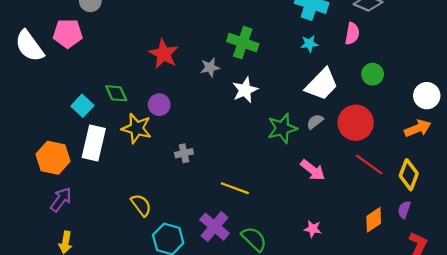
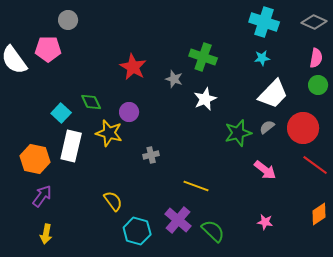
pink semicircle: (352, 34) -> (316, 58), moved
gray star: (210, 67) -> (174, 79), turned 30

